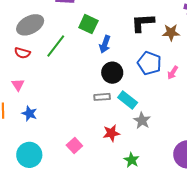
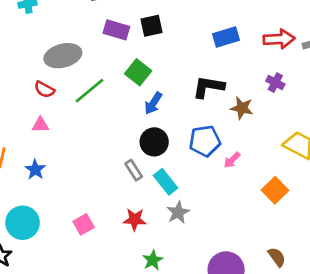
blue pentagon: (149, 63) -> (205, 141), turned 30
pink triangle: (18, 85) -> (40, 125), moved, turned 48
gray rectangle: (102, 97) -> (134, 170), turned 49

